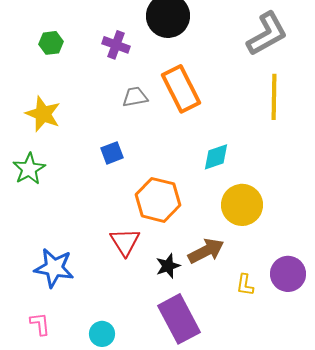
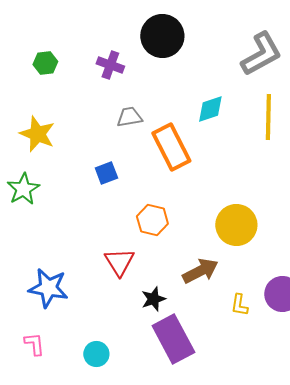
orange rectangle: (181, 89) -> (171, 147), moved
cyan diamond: (216, 157) -> (210, 109), moved
orange hexagon: (158, 200) -> (152, 220), size x0.7
black star: (168, 266) -> (153, 299), moved

